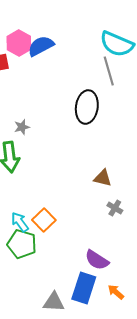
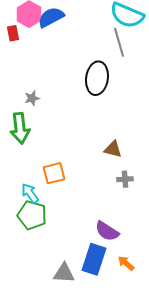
gray cross: (115, 208) -> (125, 179), turned -35
orange square: (44, 220) -> (54, 173), moved, turned 30

